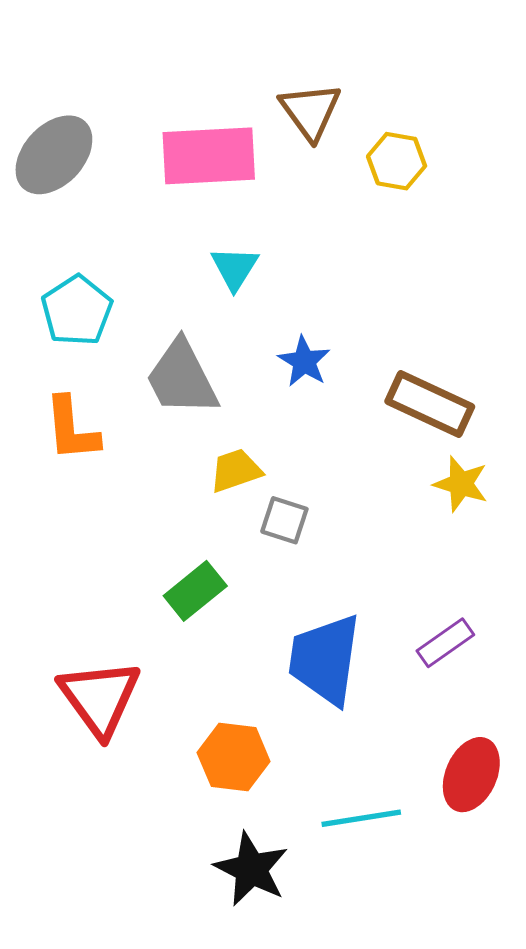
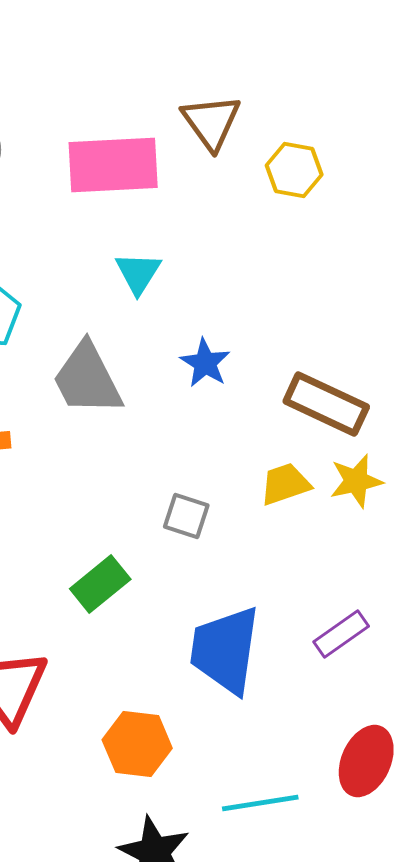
yellow trapezoid: (236, 470) -> (285, 484), moved
yellow star: (461, 484) -> (356, 481), turned -30

